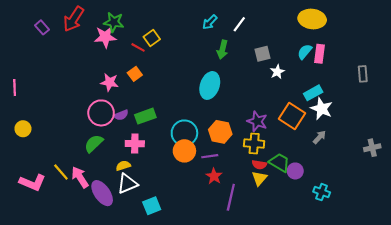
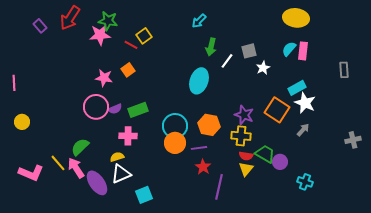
white line: (239, 24) -> (227, 61), moved
green semicircle: (94, 144) -> (80, 147), moved

